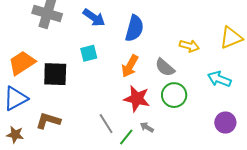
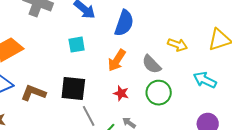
black square: (55, 74) -> (73, 89), moved
red star: (137, 99) -> (121, 93), size x0.6
brown L-shape: (48, 121) -> (33, 93), moved

